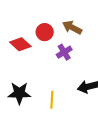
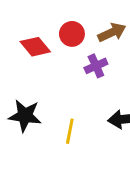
brown arrow: (72, 27) -> (112, 32), turned 120

